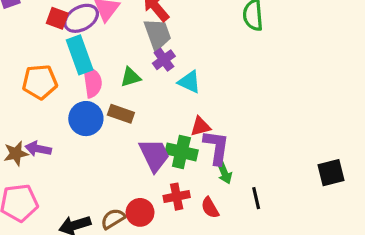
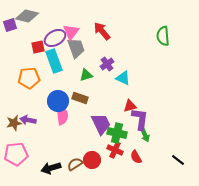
red square: (57, 18) -> (38, 47), moved, turned -32
gray trapezoid: (158, 34) -> (76, 48), moved
pink semicircle: (92, 82) -> (62, 115), moved
green cross: (181, 152) -> (117, 133), moved
red cross: (177, 197) -> (115, 150), turned 35
black line: (256, 198) -> (178, 160), moved, turned -40

